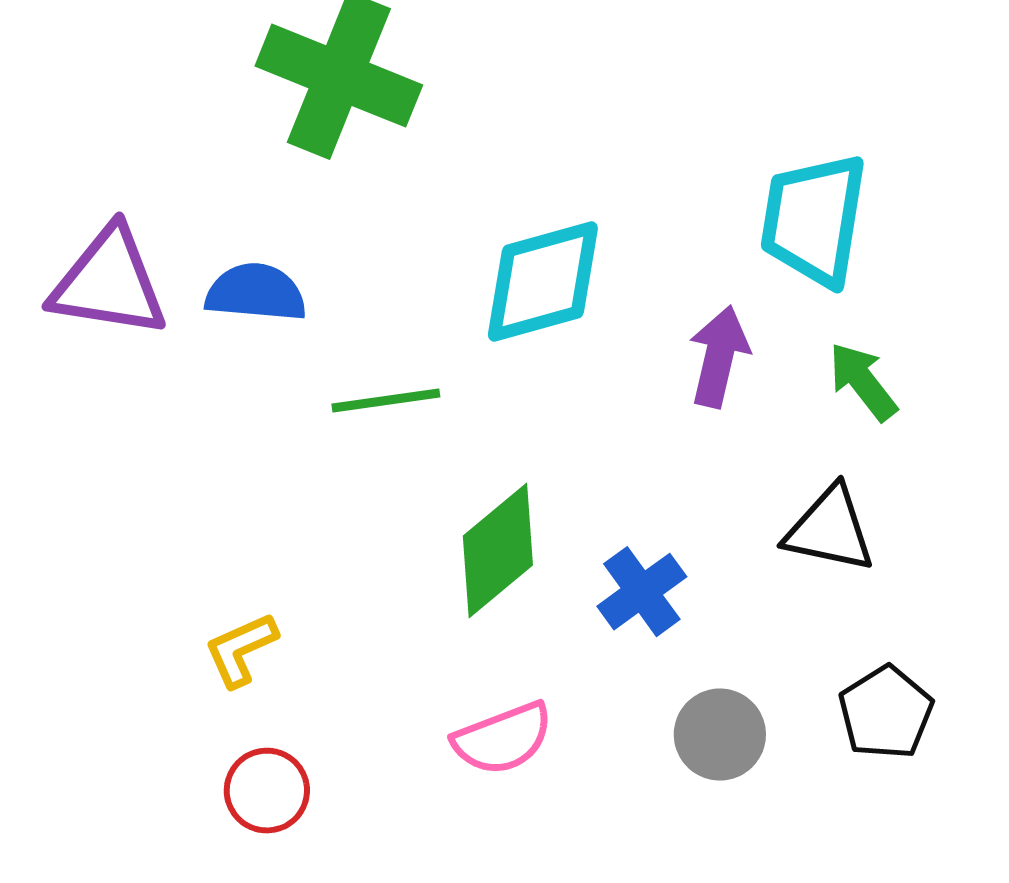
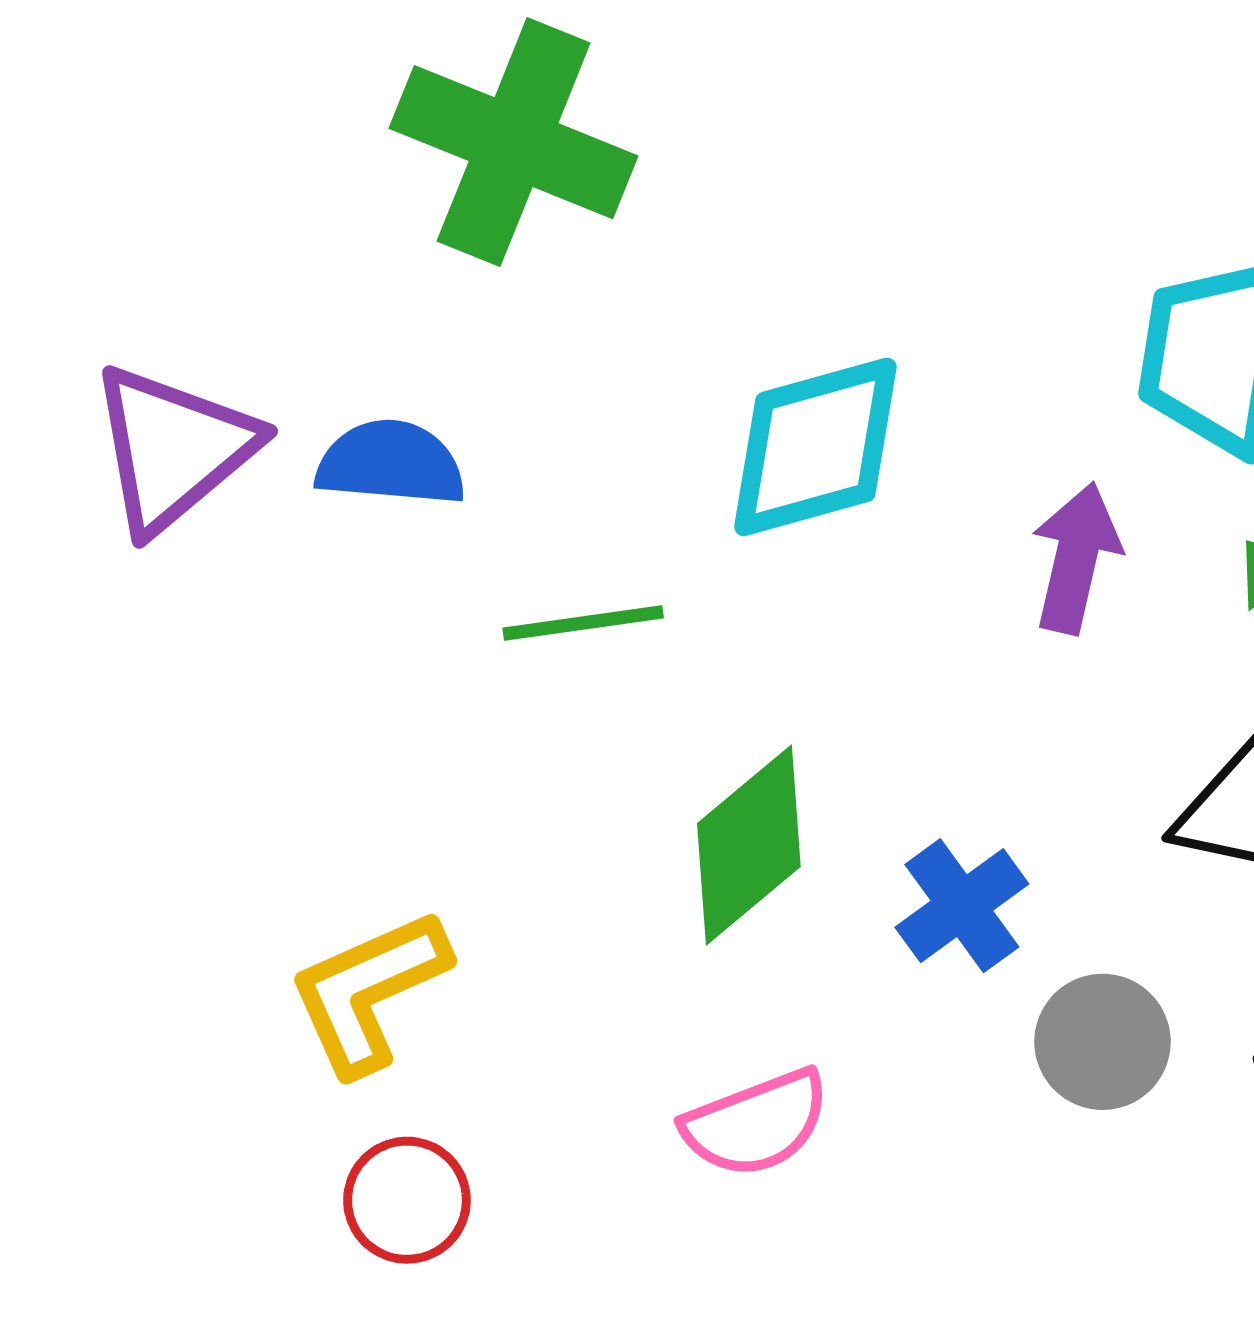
purple triangle: (109, 283) -> (173, 448), turned -49
yellow L-shape: (241, 650) -> (368, 992), size x1.5
gray circle: (720, 735) -> (1103, 1042), moved

